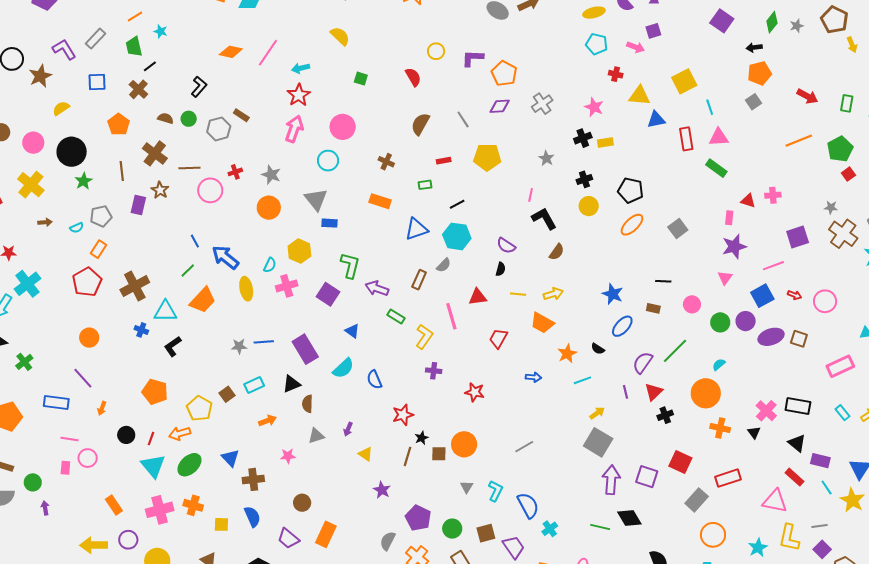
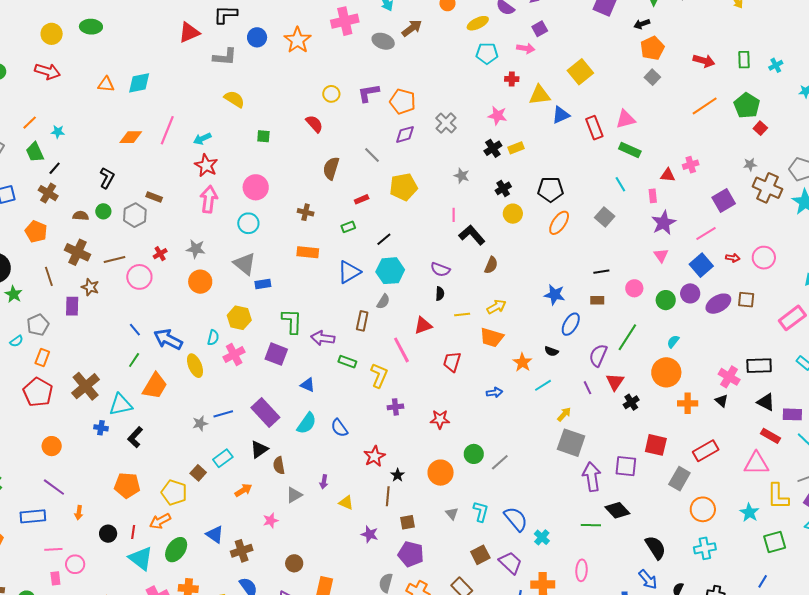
cyan line: (710, 107) -> (620, 184), moved
brown square: (439, 454) -> (408, 522), moved
green circle: (452, 529) -> (474, 454), moved

